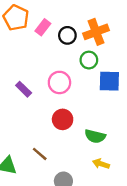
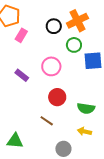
pink rectangle: (43, 27) -> (21, 35), moved
brown line: (40, 154) -> (47, 121), moved
yellow arrow: (101, 164) -> (84, 131), moved

